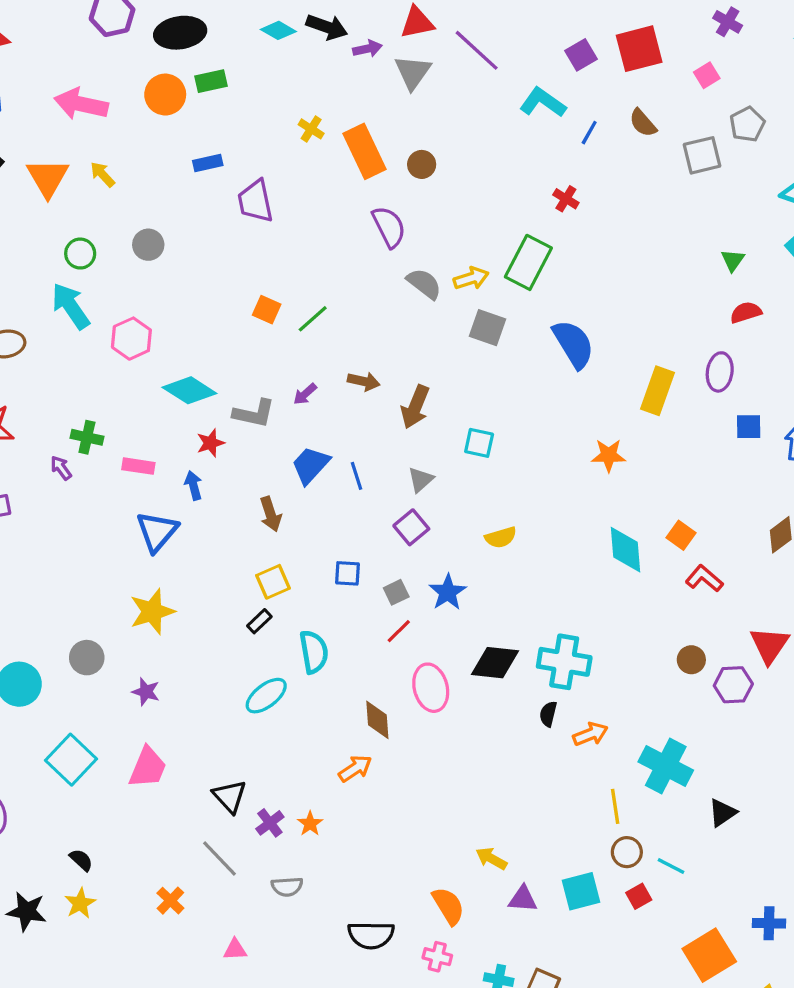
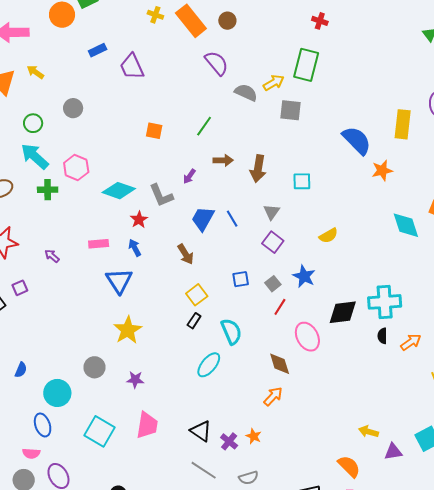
green line: (313, 319) -> (204, 126), moved
blue semicircle: (573, 344) -> (357, 140), moved
gray L-shape: (254, 413) -> (161, 195), turned 68
green cross: (87, 437) -> (48, 190), moved

